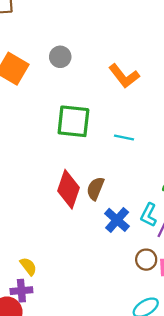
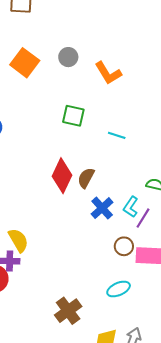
orange L-shape: (124, 76) -> (108, 73), moved
green square: (73, 121) -> (73, 116), size x0.7
yellow semicircle: (28, 266) -> (18, 240), size x1.4

